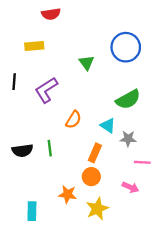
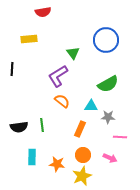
purple L-shape: (46, 90) -> (58, 76), moved
orange semicircle: (74, 120) -> (62, 101), turned -84
cyan triangle: (108, 126) -> (91, 106), turned -32
orange circle: (91, 177) -> (83, 155), moved
cyan rectangle: (32, 211) -> (32, 157), moved

